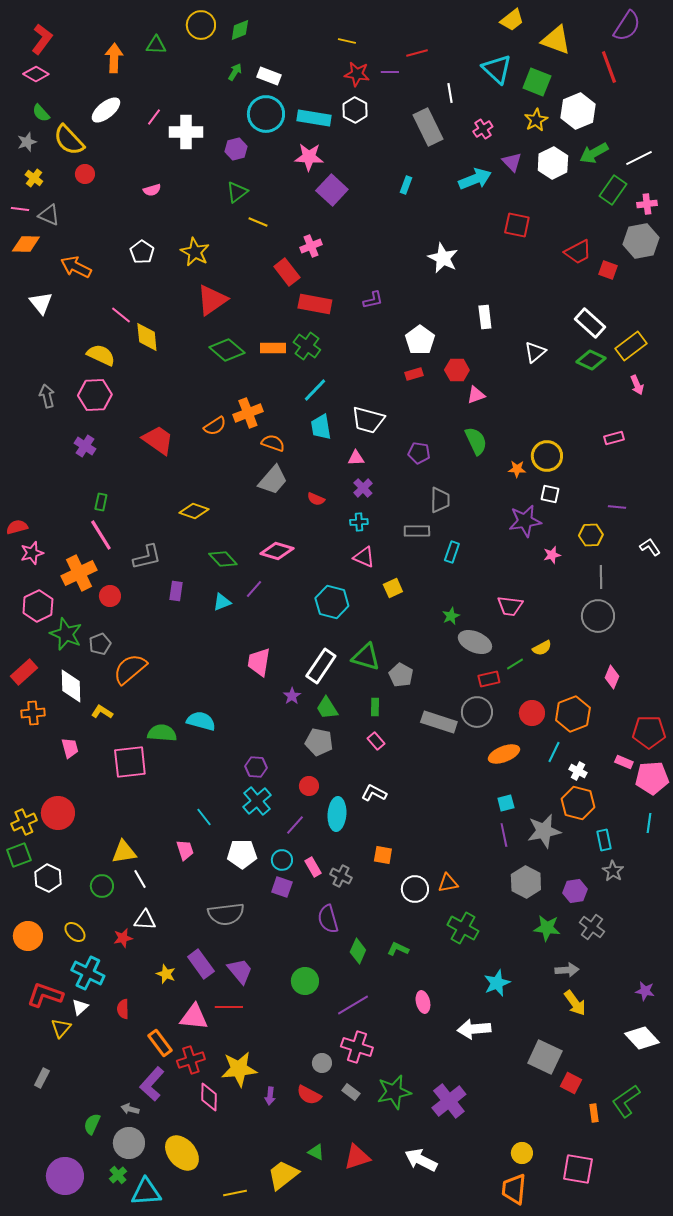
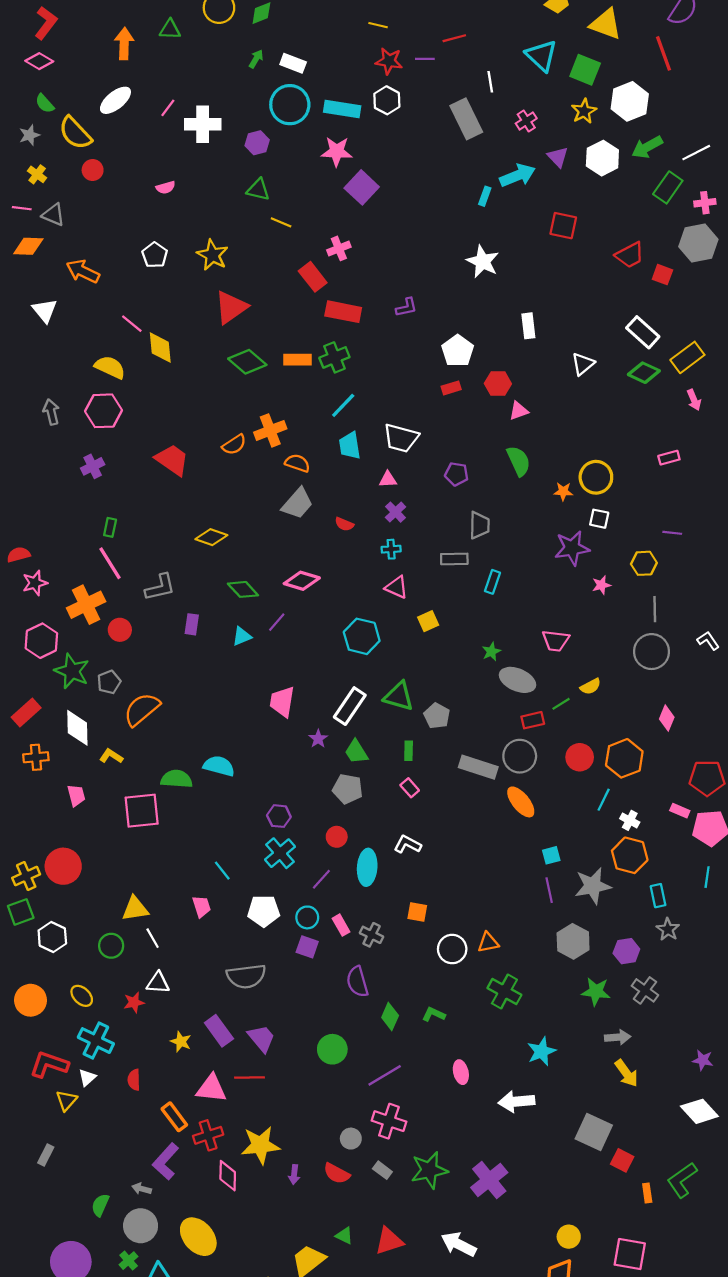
cyan rectangle: (406, 185) -> (485, 196), moved
green triangle: (237, 192) -> (258, 190), turned 50
green cross: (307, 346) -> (334, 357), turned 32
purple cross: (85, 446) -> (93, 466), turned 30
white L-shape: (650, 547) -> (708, 641), moved
orange ellipse: (504, 754) -> (521, 802), moved, turned 72

